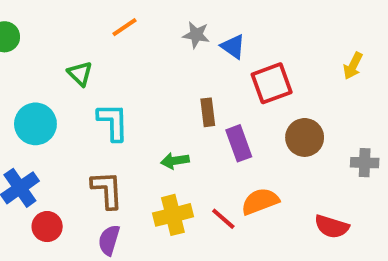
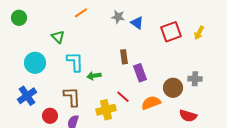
red square: (272, 83) -> (171, 32), moved
brown circle: (305, 137) -> (173, 88), moved
green arrow: (175, 161) -> (94, 76), moved
gray cross: (365, 163) -> (195, 79), moved
red line: (223, 219) -> (123, 97), moved
red circle: (47, 227) -> (50, 116), moved

